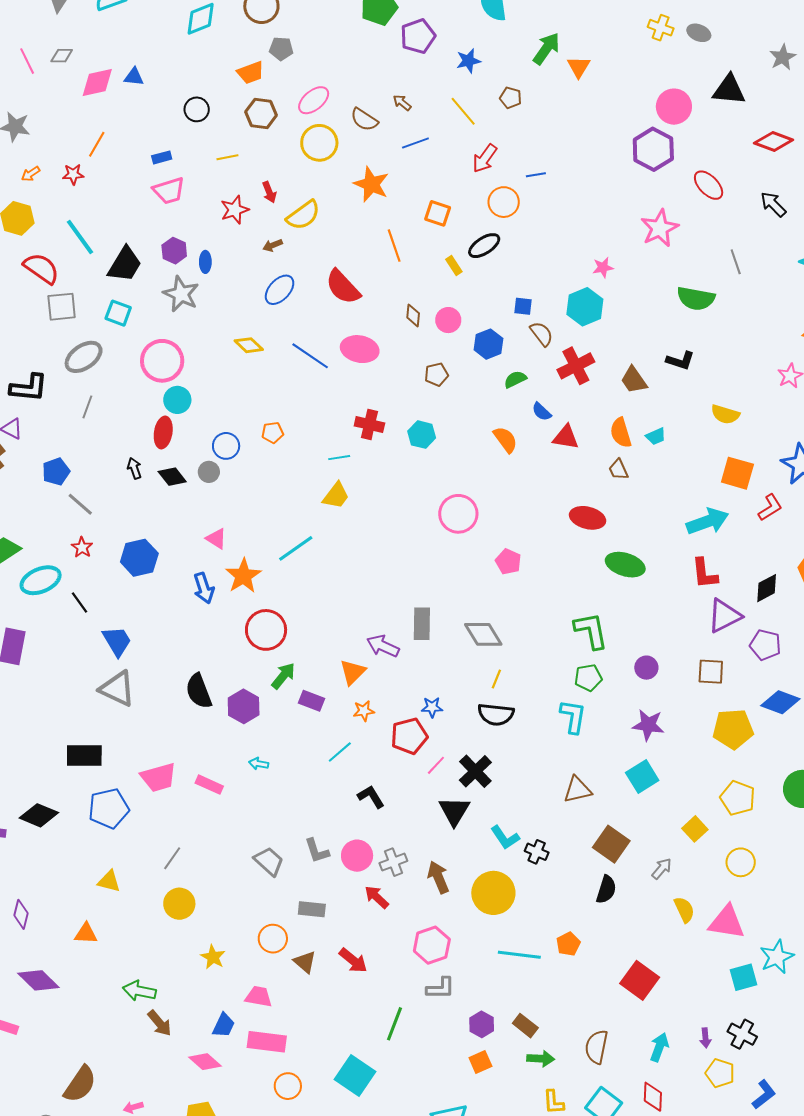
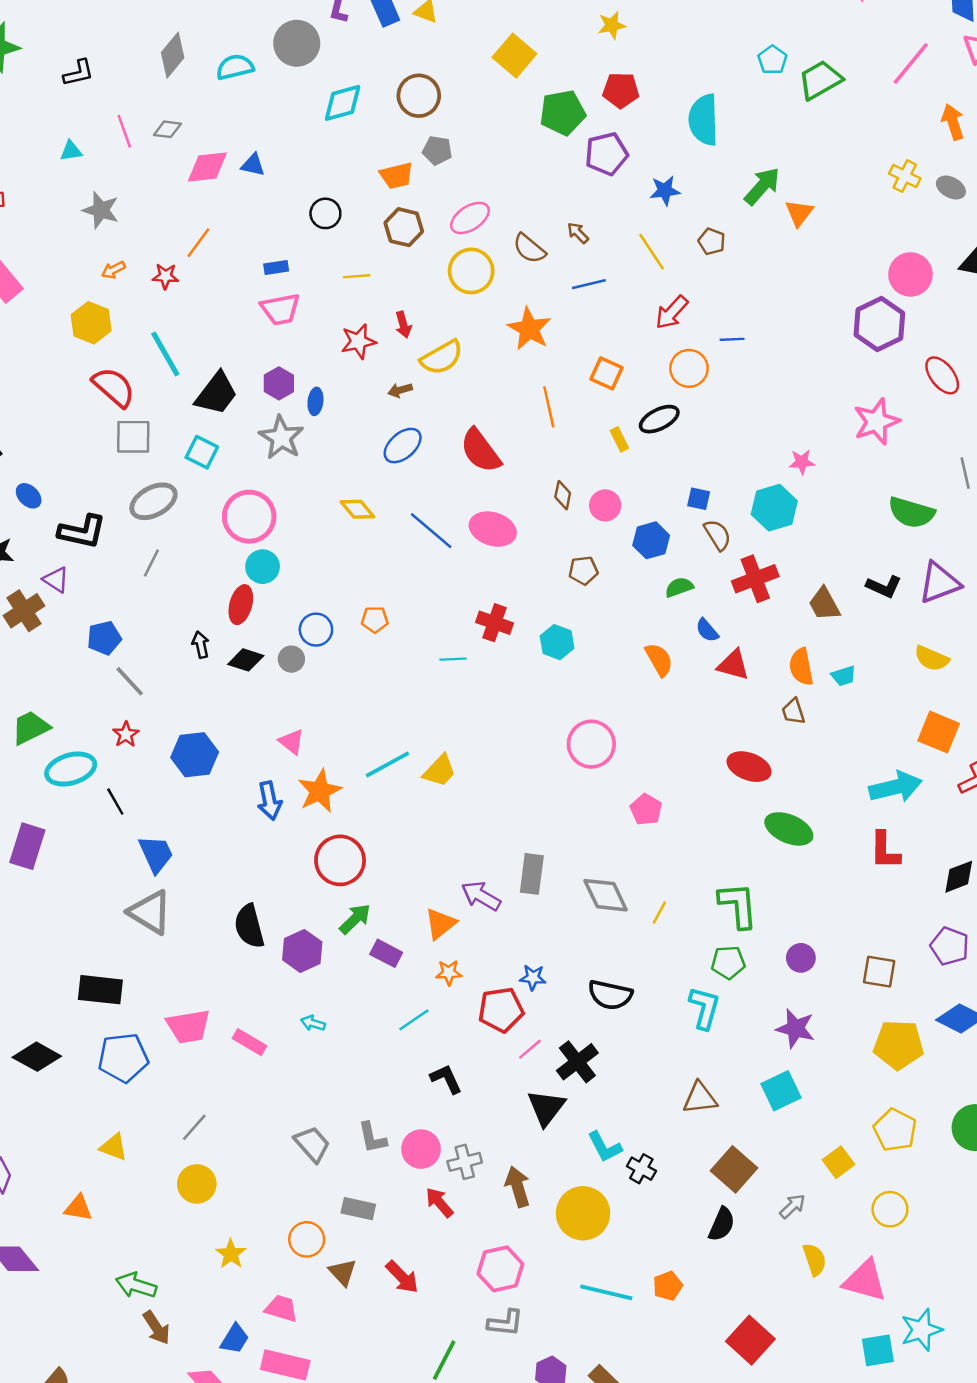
black diamond: (172, 477) -> (246, 660), turned -40
yellow trapezoid: (336, 496) -> (440, 771), moved
purple triangle: (724, 616) -> (939, 583), moved
yellow line: (496, 679) -> (659, 913), moved

